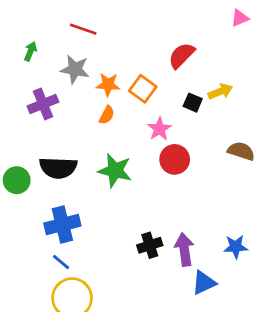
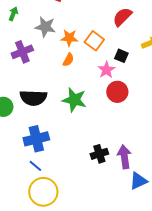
black square: (193, 103) -> (121, 56), moved

